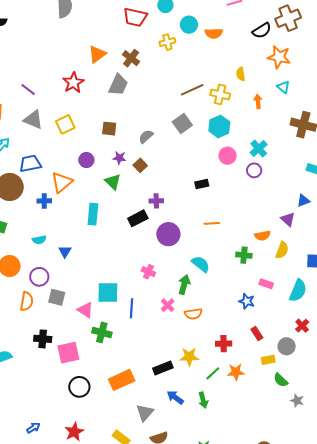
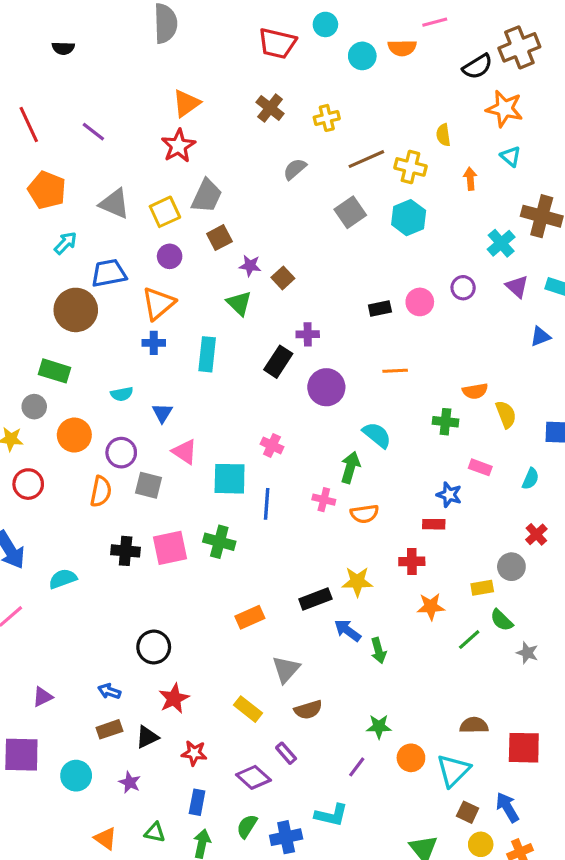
orange semicircle: (214, 33) -> (402, 48), moved
yellow cross: (167, 42) -> (327, 118), moved
orange triangle: (97, 54) -> (186, 103), moved
gray trapezoid: (118, 85) -> (207, 196), moved
purple line: (28, 89) -> (93, 132), moved
brown square: (109, 129) -> (219, 238), moved, turned -35
gray semicircle: (146, 137) -> (295, 169), moved
cyan cross: (259, 148) -> (501, 243), moved
pink circle: (228, 156) -> (420, 302), moved
purple circle: (86, 160) -> (170, 256), moved
blue cross: (44, 201) -> (154, 343), moved
black rectangle: (138, 218) -> (278, 362), turned -30
purple triangle: (288, 219) -> (517, 287), moved
yellow semicircle: (282, 250) -> (506, 414), turned -42
pink cross: (148, 272) -> (272, 445), moved
cyan semicircle: (298, 291) -> (531, 479), size x0.6
pink cross: (168, 305) -> (324, 500), turned -32
pink triangle: (85, 310) -> (185, 452), moved
red rectangle: (257, 334) -> (434, 524), moved, turned -56
pink square: (68, 353) -> (170, 548), moved
green line: (213, 373) -> (469, 640), moved
orange rectangle: (122, 380) -> (250, 617), size x0.7
black circle: (79, 387) -> (154, 647), moved
blue arrow: (175, 397) -> (348, 630), moved
blue arrow: (33, 428) -> (109, 691), turned -128

